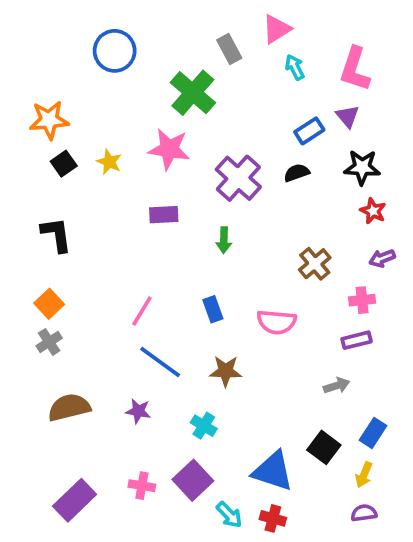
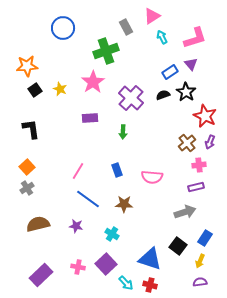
pink L-shape: (355, 69) -> (195, 38), turned -125
green cross: (193, 93) -> (106, 51), turned 30
pink star: (169, 149) -> (93, 82), turned 30
black star: (362, 167) -> (186, 92), moved, turned 30
red star: (373, 211) -> (205, 116), size x1.6
purple arrow: (382, 258) -> (210, 142), turned -48
brown cross: (315, 264) -> (187, 143), moved
gray arrow: (337, 386) -> (185, 212), size x1.5

